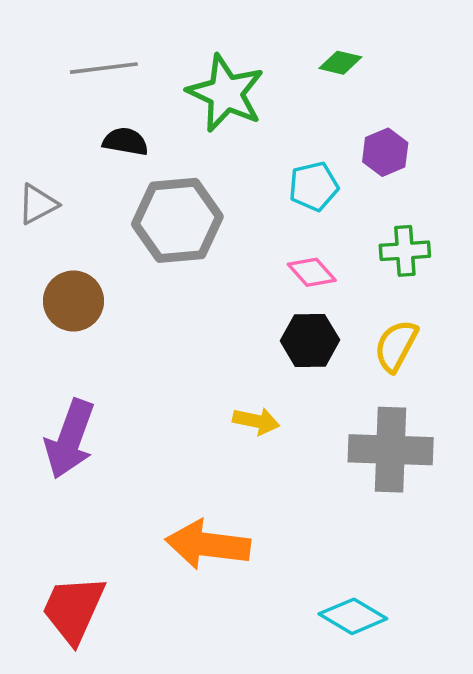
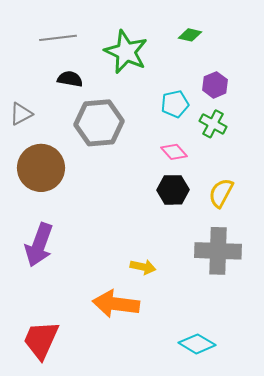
green cross: (405, 251) -> (213, 124), moved, turned 32
brown circle: (73, 301) -> (41, 168), size x1.4
yellow arrow: (256, 421) -> (143, 267), moved

